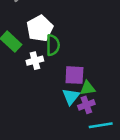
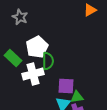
white cross: (35, 61) -> (33, 74), size x1.5

